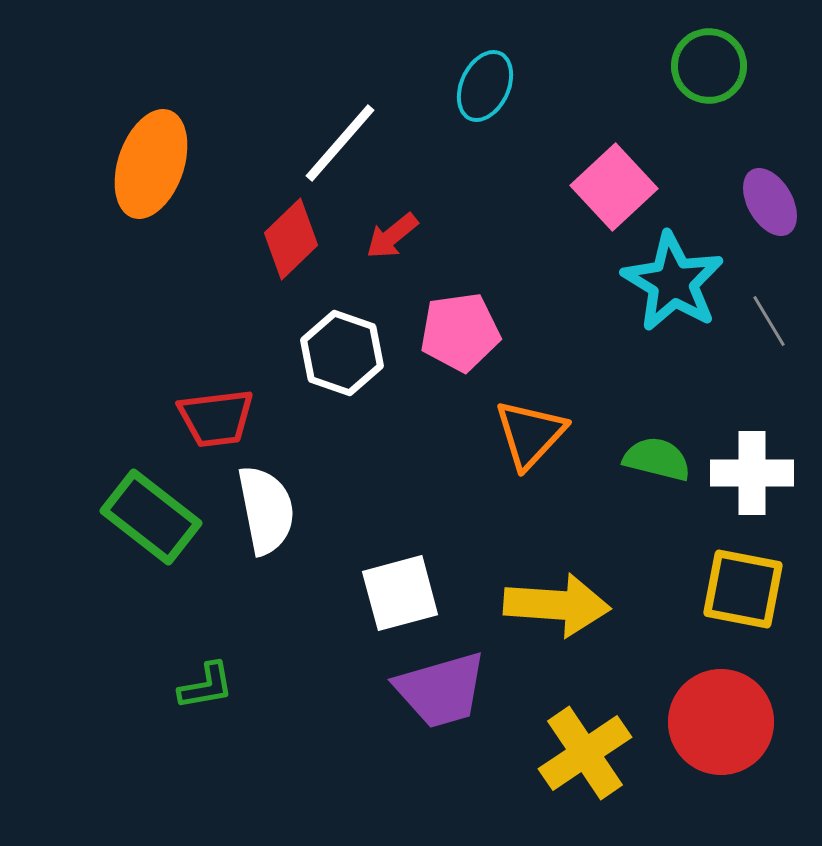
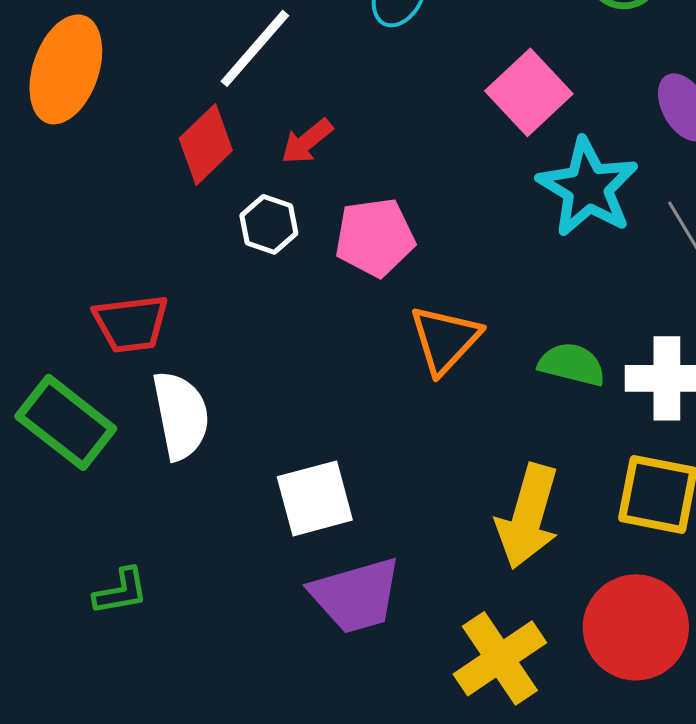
white hexagon: (342, 353) -> (269, 224), moved, size x0.7
yellow arrow: (557, 605) -> (528, 516), moved, turned 102

